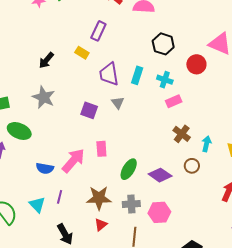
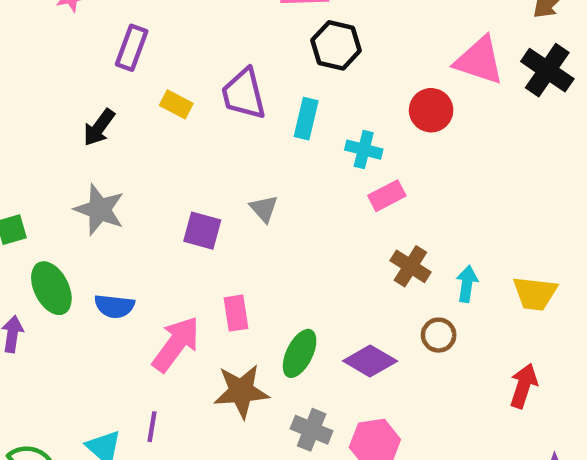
purple rectangle: (98, 31) -> (132, 48), moved
black hexagon: (163, 44) -> (336, 45), moved
purple trapezoid: (109, 74) -> (244, 94), moved
cyan rectangle: (137, 75) -> (306, 119), moved
green ellipse: (19, 131) -> (51, 288), turned 45
blue semicircle: (45, 168) -> (114, 306), moved
brown star: (99, 198) -> (241, 391), moved
gray cross: (131, 204) -> (312, 430), turned 30

